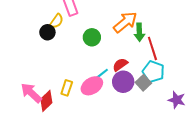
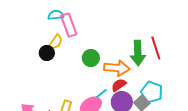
orange arrow: (125, 22) -> (117, 68), moved, turned 45
green arrow: (139, 32) -> (138, 53), size x1.4
red line: (152, 48) -> (156, 48), moved

